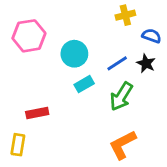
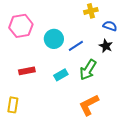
blue line: (117, 63) -> (76, 46), moved
cyan rectangle: (84, 84) -> (61, 75), moved
red rectangle: (37, 113) -> (27, 71), moved

